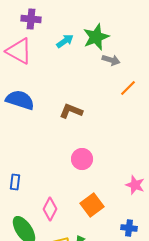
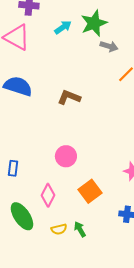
pink circle: (82, 159) -> (66, 156), moved

